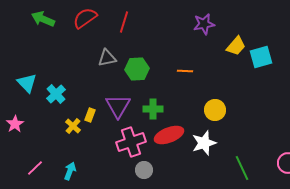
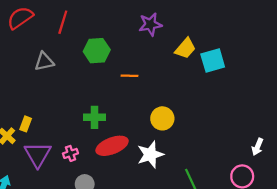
green hexagon: (137, 69) -> (97, 51), moved
purple triangle: (118, 106) -> (38, 155), moved
pink cross: (131, 142) -> (70, 153), size x0.5

